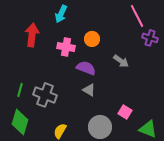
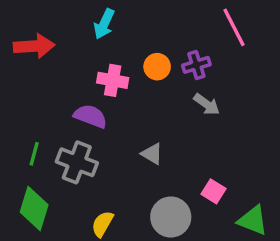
red arrow: (32, 35) -> (34, 46), moved, turned 80
purple cross: (150, 38) -> (196, 65), moved, turned -35
purple semicircle: (86, 68) -> (90, 116), moved

